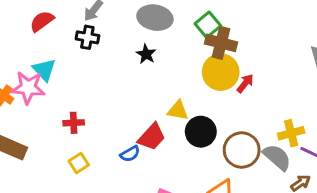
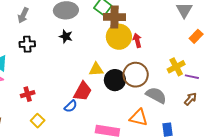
black cross: (87, 37) -> (27, 44), moved
red arrow: (245, 83) -> (137, 40), turned -40
brown circle: (242, 150) -> (136, 75), moved
gray semicircle: (277, 157) -> (156, 95), moved

